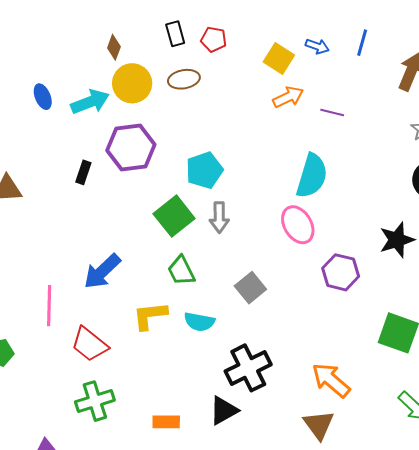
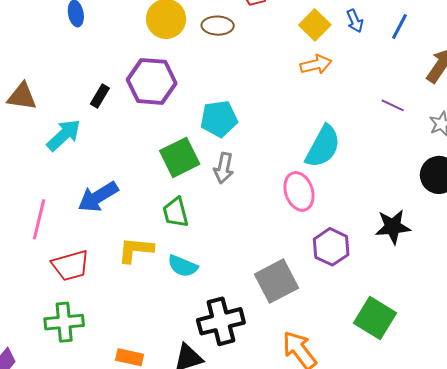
blue arrow: (317, 46) -> (355, 21), turned 35
cyan arrow: (90, 102) -> (64, 135), moved, turned -33
purple line: (332, 112) -> (393, 105), moved
gray square: (250, 288) -> (276, 281), moved, size x1.4
red trapezoid: (89, 344) -> (71, 265), turned -66

